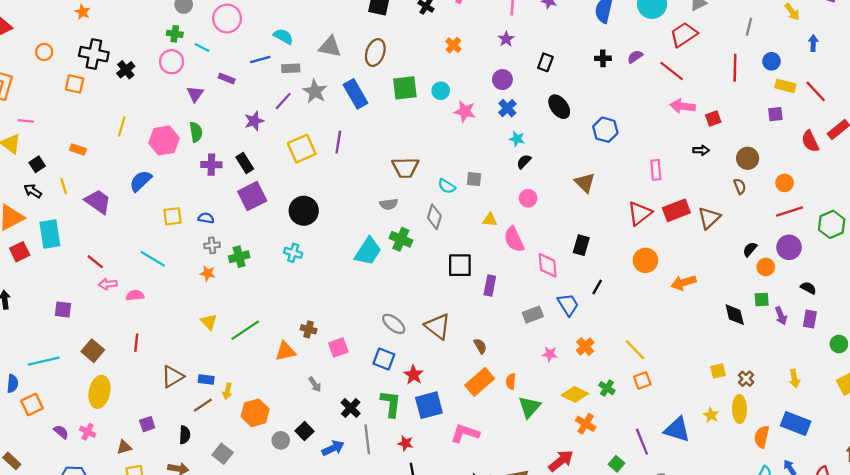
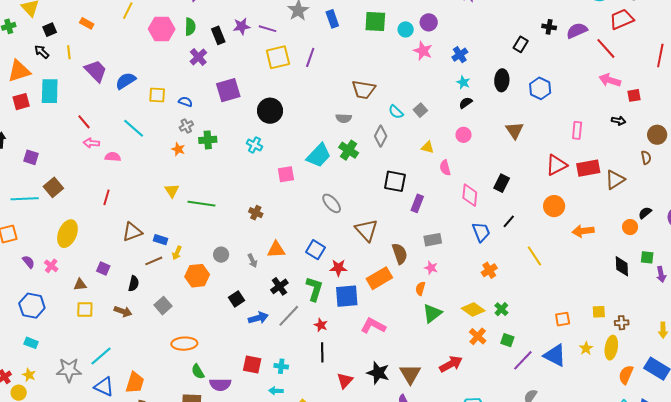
purple semicircle: (635, 57) -> (577, 31), size x1.5
black rectangle: (545, 62) -> (521, 44), moved
purple circle: (502, 80) -> (429, 22), moved
blue rectangle: (355, 94) -> (332, 19), size x0.7
purple line: (283, 101) -> (268, 29), moved, turned 54
black ellipse: (559, 107) -> (502, 80), moved, turned 30
black rectangle: (245, 163) -> (218, 35), moved
purple cross: (211, 165) -> (198, 57), turned 36
gray square: (474, 179) -> (420, 110), turned 32
blue semicircle: (141, 181) -> (126, 81), moved
pink semicircle: (514, 239) -> (445, 168), size x0.7
gray cross: (212, 245) -> (186, 126), turned -32
orange circle: (766, 267) -> (630, 227), moved
purple square: (63, 309) -> (31, 157), moved
gray rectangle: (533, 315) -> (433, 240), moved
gray ellipse: (394, 324) -> (332, 203), moved
green line: (245, 330) -> (201, 204), turned 32
brown semicircle: (480, 346) -> (400, 254), size x1.5
pink square: (338, 347) -> (286, 174), moved
yellow line: (635, 350) -> (534, 256), moved
brown square: (93, 351) -> (53, 187), moved
orange triangle: (285, 351) -> (276, 250), moved
pink star: (550, 354) -> (431, 268), moved
red star: (414, 375) -> (338, 268), turned 30
brown cross: (746, 379) -> (622, 323), turned 32
orange square: (642, 381) -> (563, 319), moved
orange rectangle: (480, 382) -> (379, 278), moved
purple square: (147, 424) -> (103, 269), turned 32
gray line: (367, 439) -> (289, 316), turned 40
gray circle: (281, 440) -> (221, 255), moved
purple line: (642, 442) -> (523, 360), turned 55
green square: (617, 464) -> (507, 340), moved, turned -32

